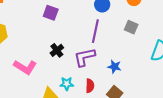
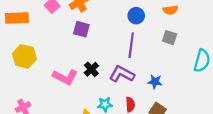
purple L-shape: (85, 57) -> (122, 74), turned 45
pink L-shape: (25, 67) -> (65, 77), moved

